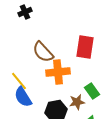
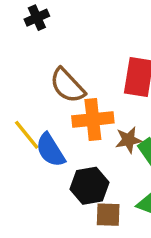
blue semicircle: (23, 97) -> (50, 150), moved
brown star: (77, 102) -> (129, 140), moved

